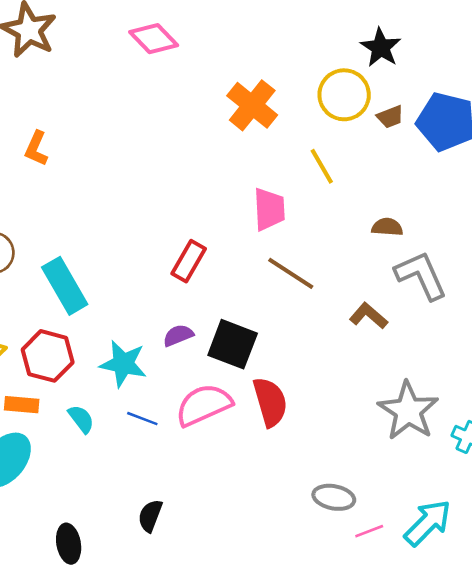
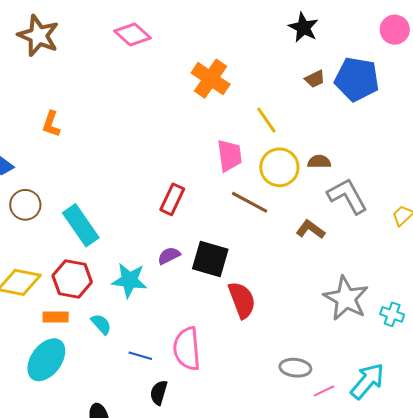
yellow circle: (344, 95) -> (279, 167), moved
pink semicircle: (204, 405) -> (187, 349), moved, turned -66
blue line: (142, 419) -> (140, 356), moved

